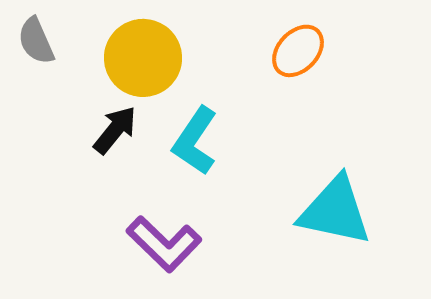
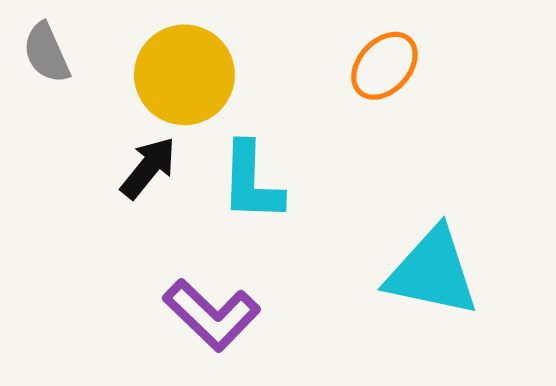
cyan L-shape: (195, 141) -> (252, 182), turned -32

